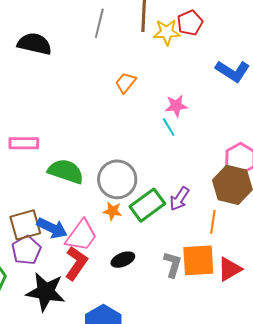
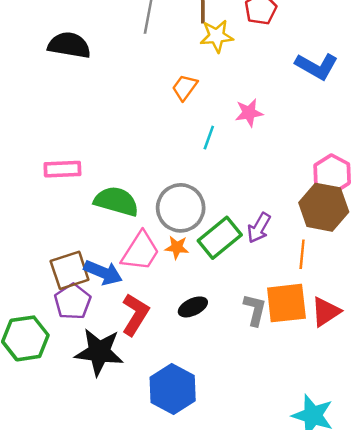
yellow star: (167, 32) -> (217, 36), moved
cyan line: (169, 127) -> (209, 138), moved, turned 54
pink trapezoid: (81, 236) -> (140, 251), moved

